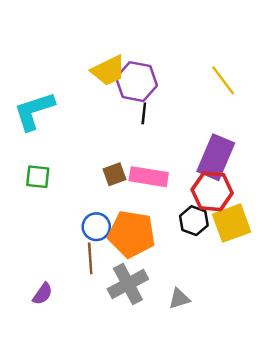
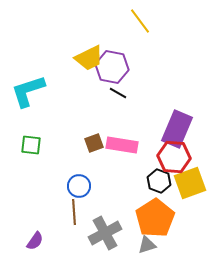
yellow line: (223, 80) -> (140, 21), moved
black line: (144, 113) -> (118, 93), turned -66
orange pentagon: (132, 234) -> (155, 218), moved, turned 30

